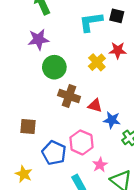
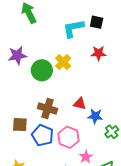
purple star: (38, 39) -> (17, 55), moved
yellow cross: (97, 62) -> (63, 62), moved
brown cross: (69, 96) -> (48, 109), moved
blue pentagon: (54, 153) -> (43, 135), moved

